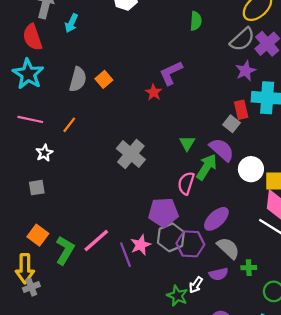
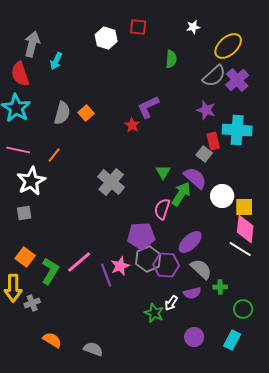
purple star: (246, 71) -> (206, 110), moved, turned -30
white star: (44, 153) -> (31, 181), size x1.8
gray cross: (31, 287) -> (32, 303), moved

